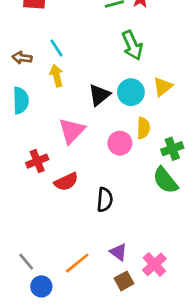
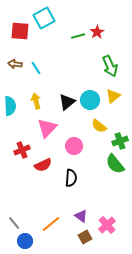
green arrow: (132, 45) -> (110, 66), moved
brown arrow: (22, 58) -> (15, 64), moved
yellow arrow: (57, 76) -> (36, 101), moved
yellow semicircle: (143, 128) -> (99, 126), turned 126
pink circle: (120, 143) -> (74, 146), moved

